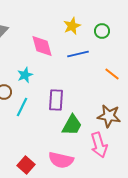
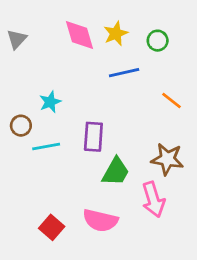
pink diamond: (42, 46) -> (79, 35), moved
cyan line: (22, 107) -> (46, 147), turned 54

